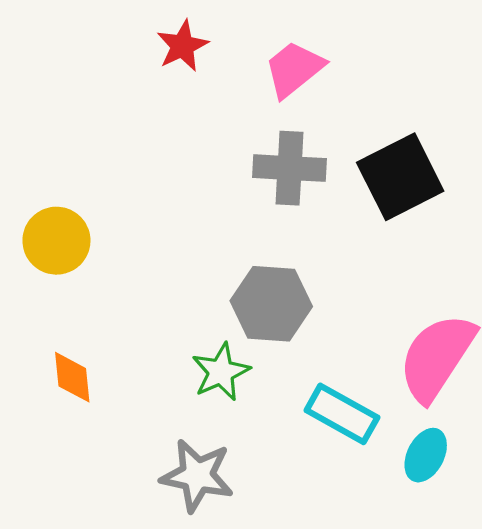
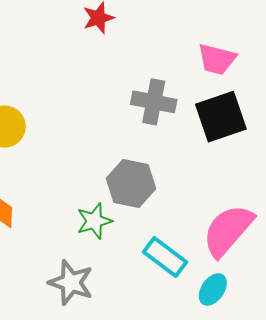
pink trapezoid: (294, 69) -> (217, 59), moved, turned -135

